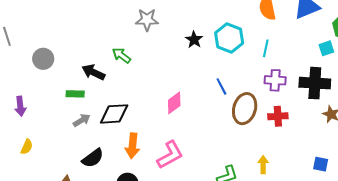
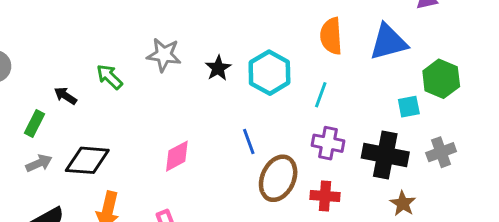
gray star: (147, 20) -> (164, 55), moved
black arrow: (93, 72) -> (65, 96), size x0.7
green rectangle: (75, 94) -> (35, 124), turned -72

